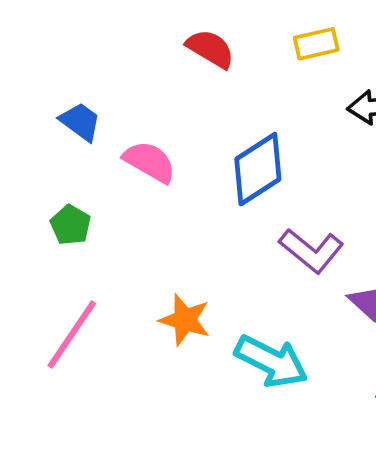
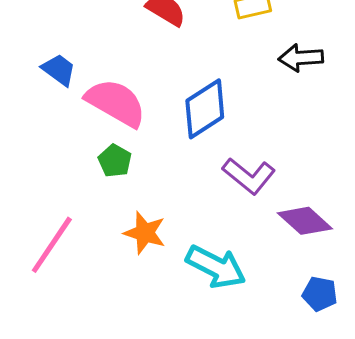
pink semicircle: (150, 162) -> (116, 103), size x1.4
green pentagon: (71, 225) -> (115, 161), moved

